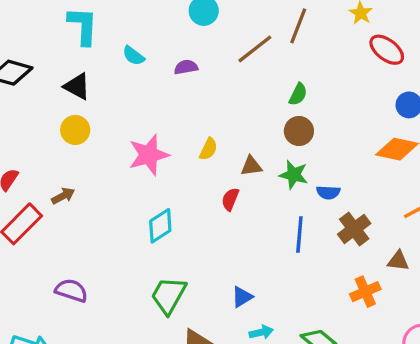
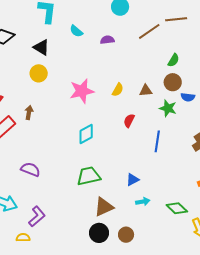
brown line: (298, 26) -> (176, 19), turned 60
brown triangle: (251, 166) -> (146, 90), moved
blue semicircle: (328, 192) -> (188, 97), moved
brown arrow: (63, 196) -> (29, 112), turned -56
blue line: (299, 234) -> (157, 141), moved
green trapezoid: (169, 295) -> (89, 176), turned 45

